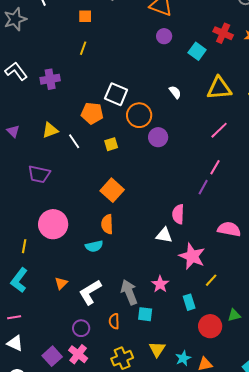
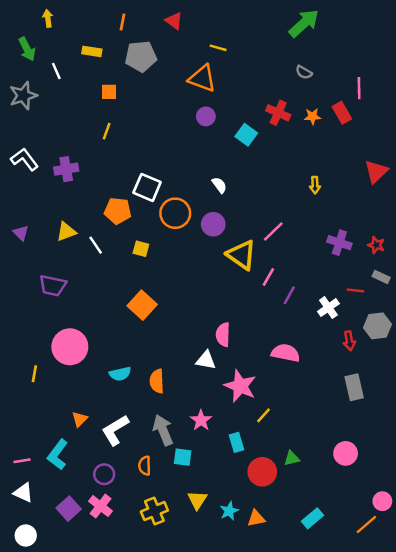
yellow triangle: (219, 88) -> (241, 255), moved, turned 40
purple circle: (158, 137) -> (213, 224), moved
yellow square: (111, 144) -> (141, 249), turned 32
purple line: (203, 187) -> (289, 295), moved
orange semicircle: (107, 224) -> (157, 381), moved
cyan L-shape: (19, 280) -> (58, 455), moved

